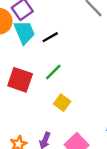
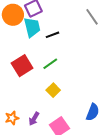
red square: (20, 80) -> (22, 66), turned 30

